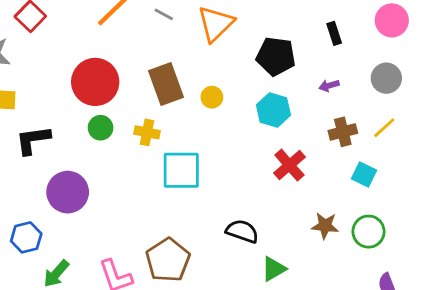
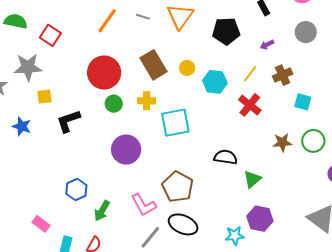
cyan hexagon: (273, 110) -> (215, 82), moved
yellow line: (384, 128) -> (250, 74), moved
purple circle: (68, 192) -> (126, 150), moved

